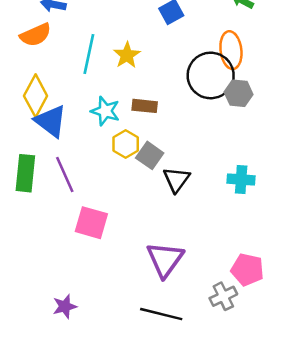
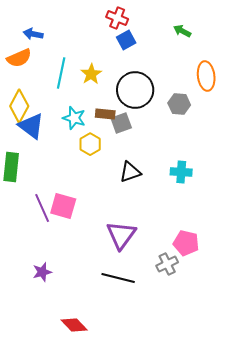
orange ellipse: (231, 50) -> (206, 76), moved
black circle: (211, 75) -> (135, 90), moved
gray square: (150, 155) -> (121, 123), moved, turned 35
purple line: (65, 174) -> (42, 208), moved
black triangle: (176, 180) -> (130, 172), turned 35

